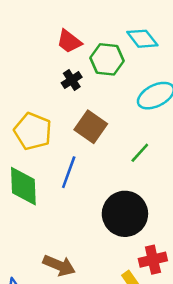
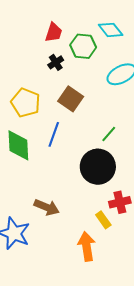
red trapezoid: (69, 41) -> (54, 32), turned -110
green line: (140, 153) -> (109, 134), moved

